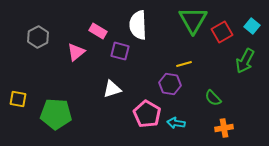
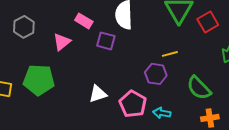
white triangle: (112, 89) -> (98, 94), moved
green semicircle: (213, 98) -> (199, 88), size x1.5
green pentagon: (56, 114) -> (39, 80), moved

